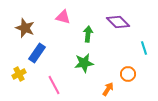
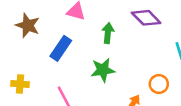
blue rectangle: (37, 53) -> (61, 48), moved
yellow cross: (19, 74) -> (20, 84), turned 32

